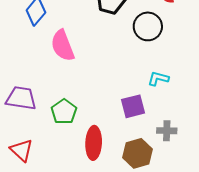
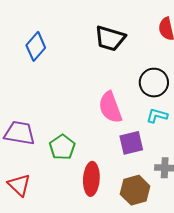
black circle: (148, 26) -> (154, 83), moved
pink semicircle: (63, 46) -> (110, 107), moved

